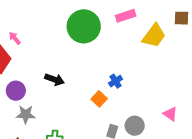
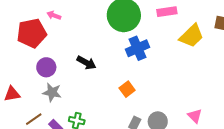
pink arrow: (15, 38) -> (54, 15), turned -40
blue cross: (116, 81) -> (138, 48), moved, size x1.6

